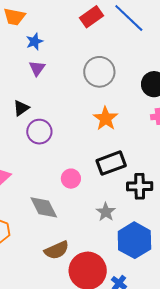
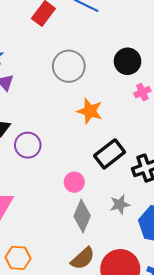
gray diamond: (44, 207) -> (82, 216), moved, turned 68
gray star: (106, 212) -> (120, 204), turned -30

